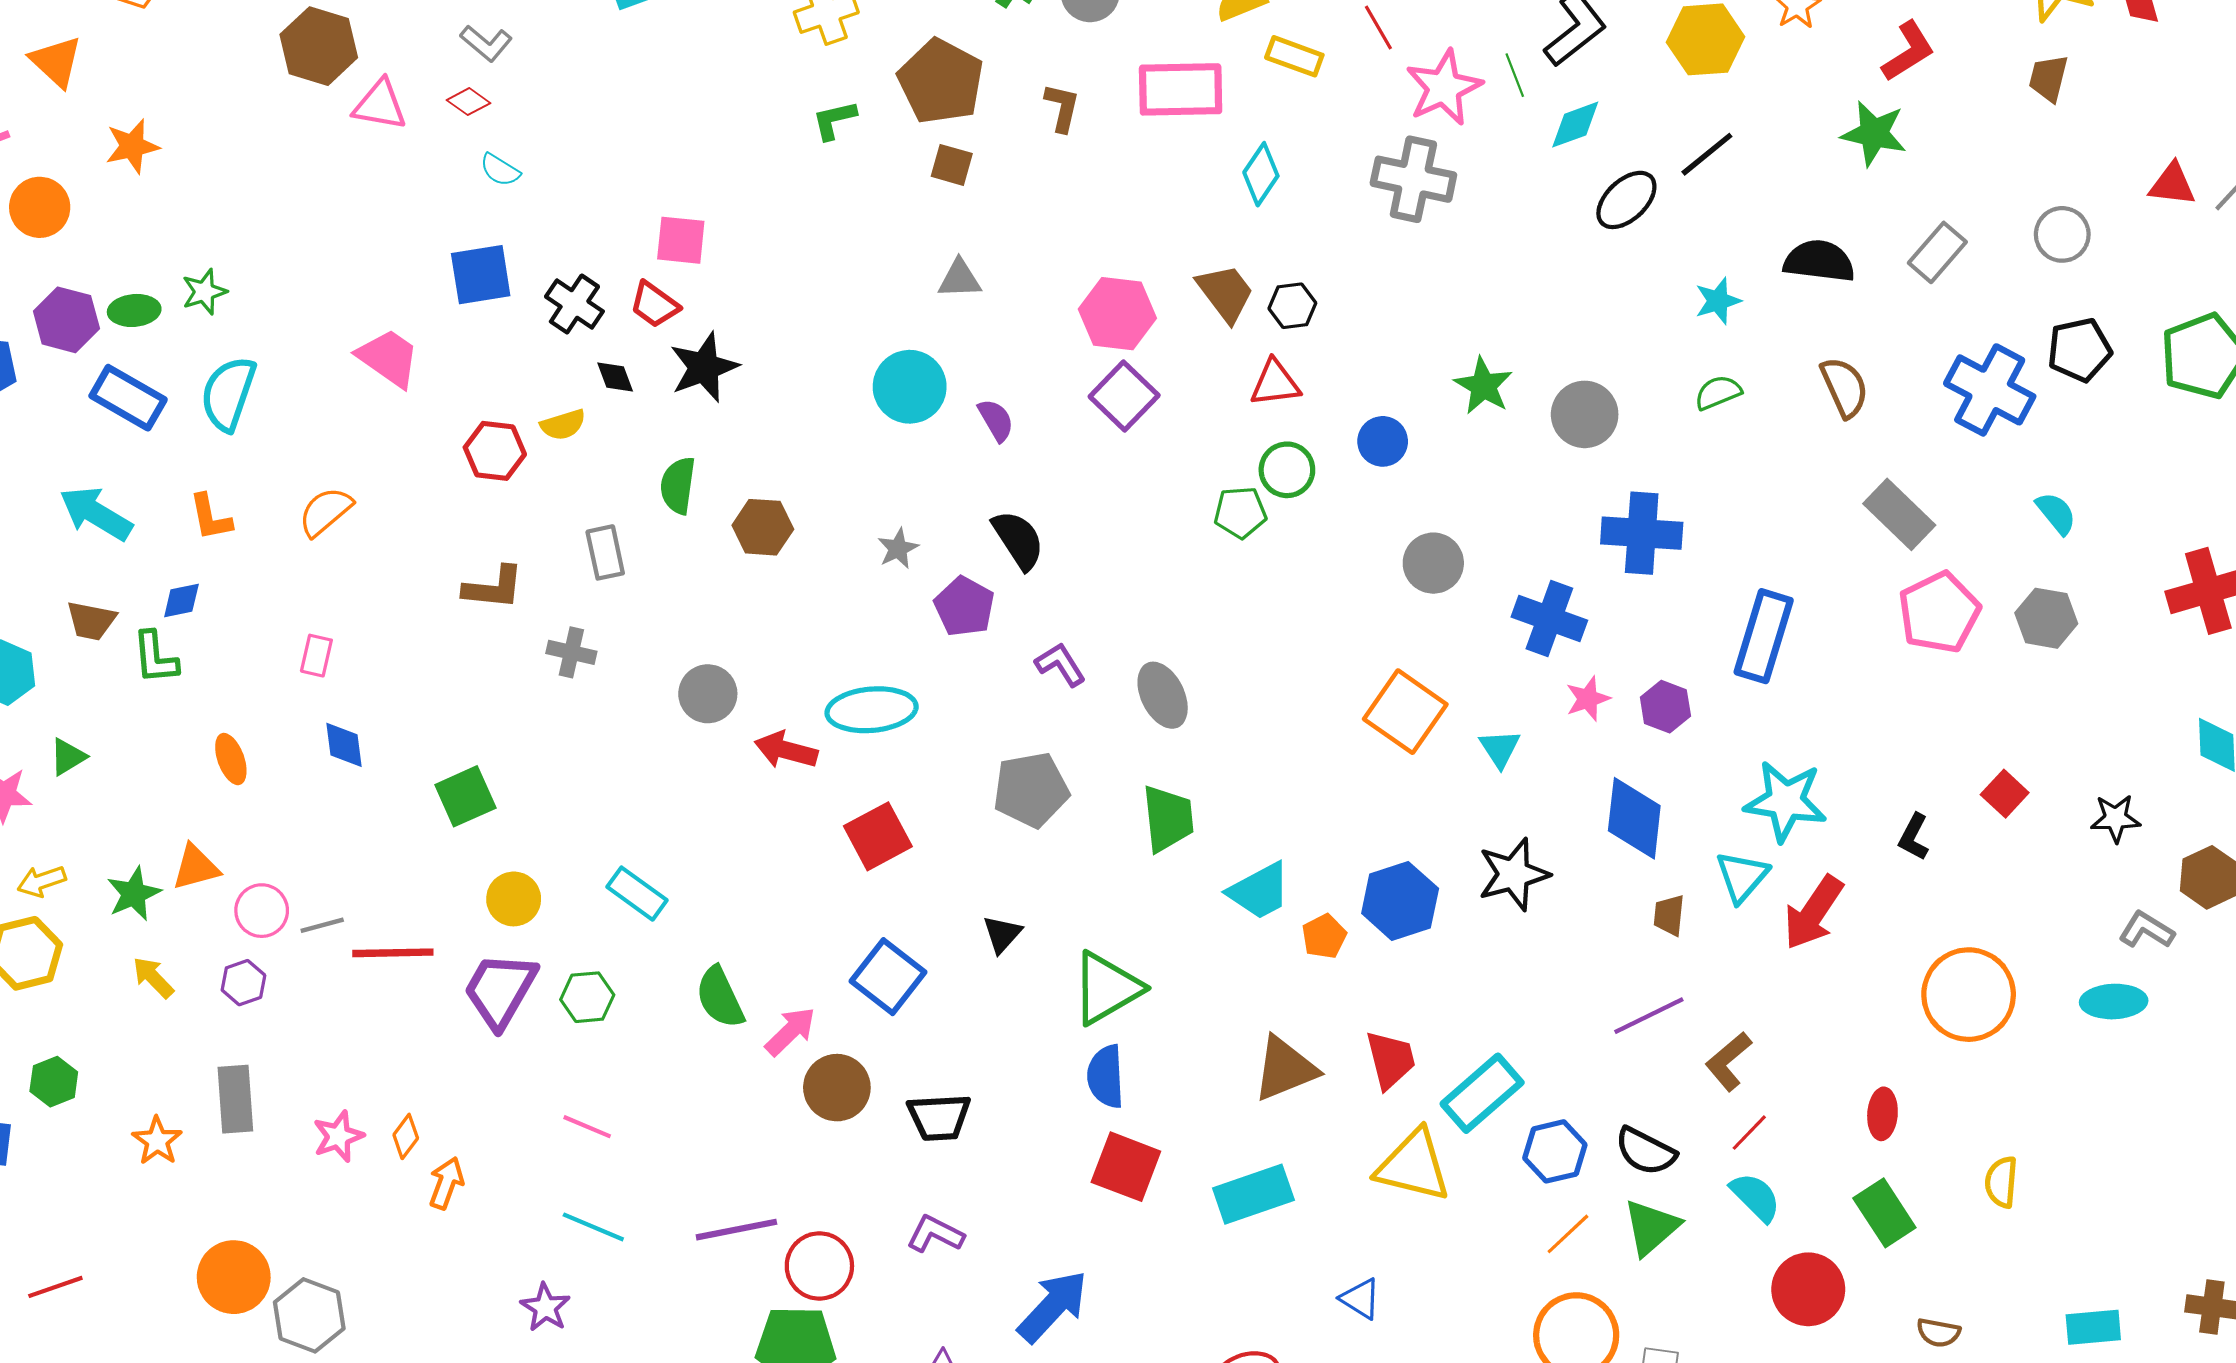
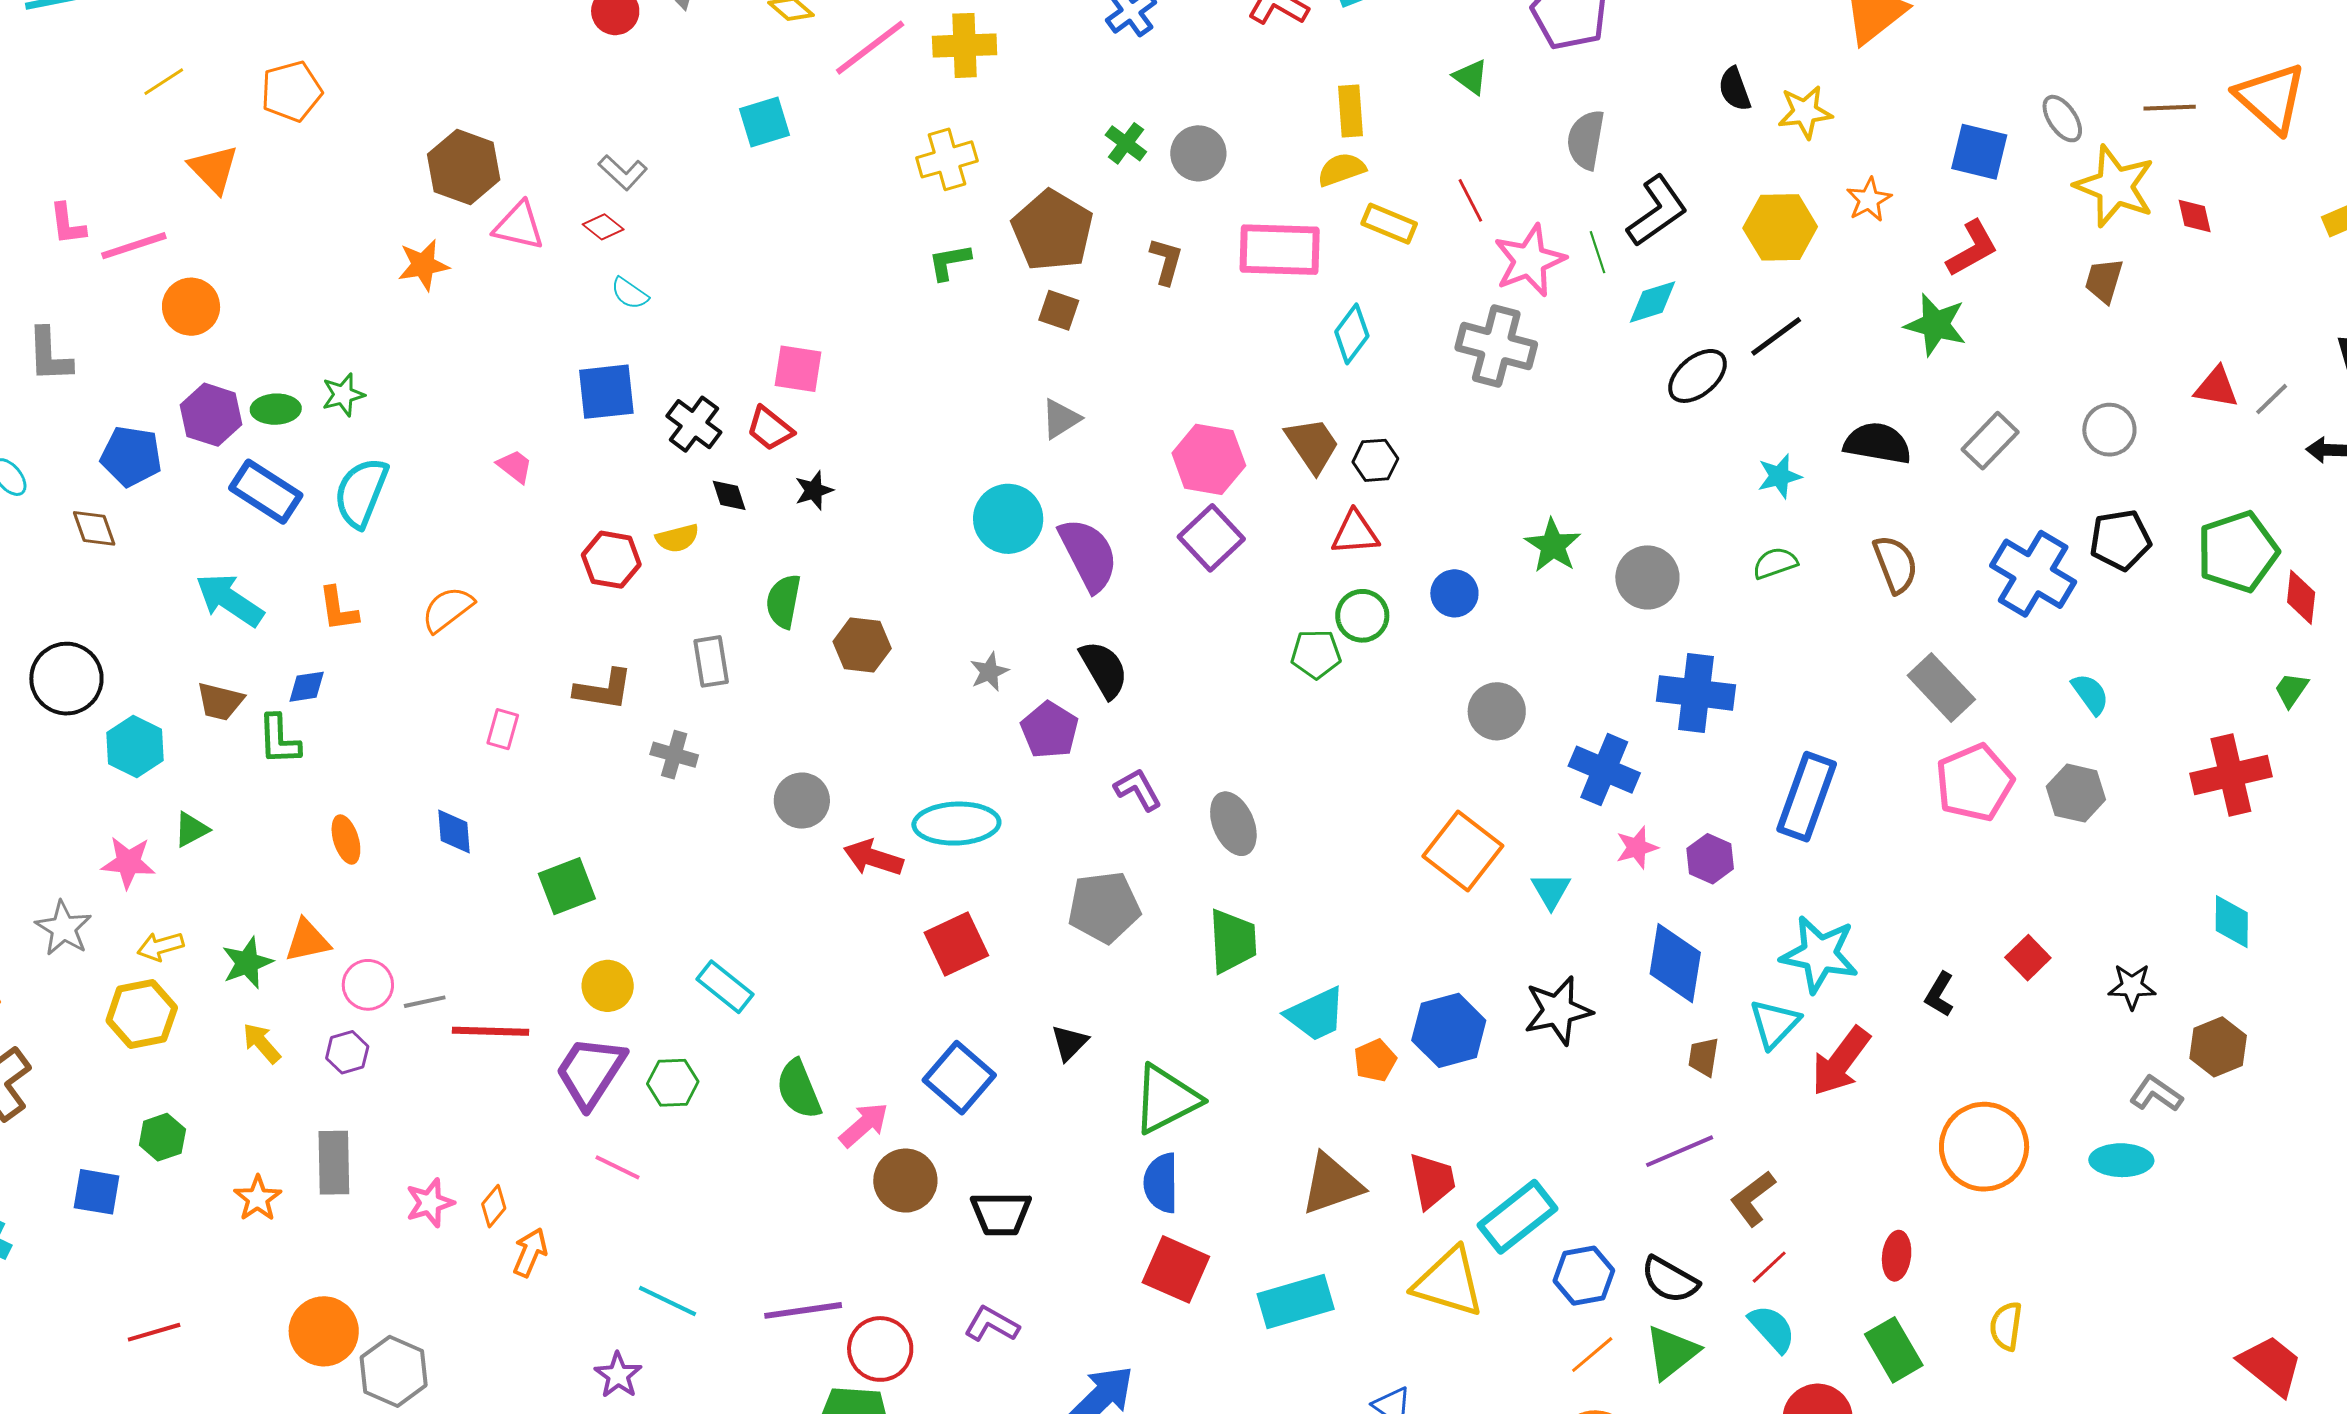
orange star: (132, 146) -> (423, 265), moved
gray triangle: (960, 279) -> (1061, 419), turned -33
pink trapezoid: (388, 358) -> (515, 466), size x0.6
black star: (704, 367) -> (814, 490), size x0.6
purple semicircle: (996, 420) -> (1088, 555), size x1.8
pink rectangle: (316, 656) -> (503, 729), moved
pink line: (587, 1127) -> (617, 1167), moved

